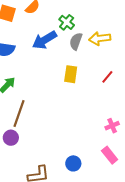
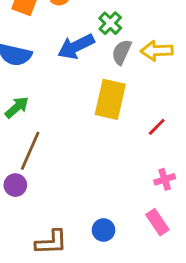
yellow rectangle: (71, 74) -> (110, 99), size x1.5
red line: (107, 77) -> (157, 127), moved

